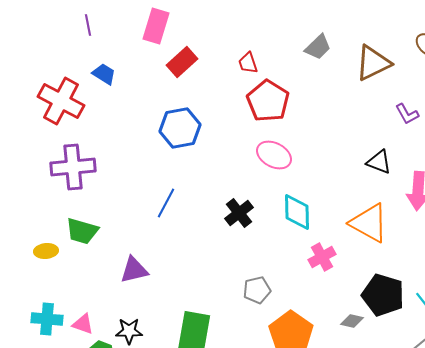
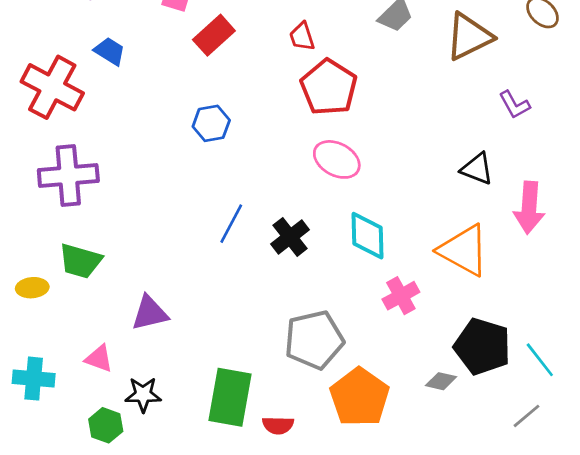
blue hexagon: (180, 128) -> (211, 123), size x0.7
blue line: (166, 203) -> (231, 224), moved
gray pentagon: (257, 290) -> (314, 340), size x1.6
pink triangle: (83, 324) -> (99, 358), moved

